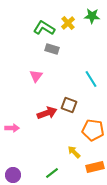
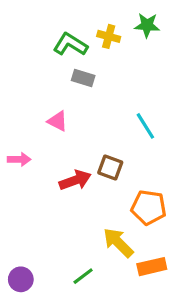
yellow cross: (68, 23) -> (109, 36), turned -32
pink triangle: (36, 76) -> (58, 121), turned -40
pink arrow: (12, 128) -> (19, 159), moved
yellow arrow: (74, 152) -> (118, 243), size x1.5

